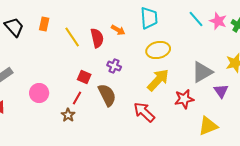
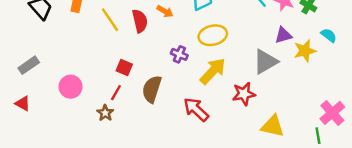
purple cross: (114, 66) -> (179, 54), moved
purple triangle: (221, 91) -> (283, 35), moved, turned 49
brown semicircle: (107, 95) -> (152, 89), turned -135
yellow triangle: (208, 126) -> (273, 126), turned 35

